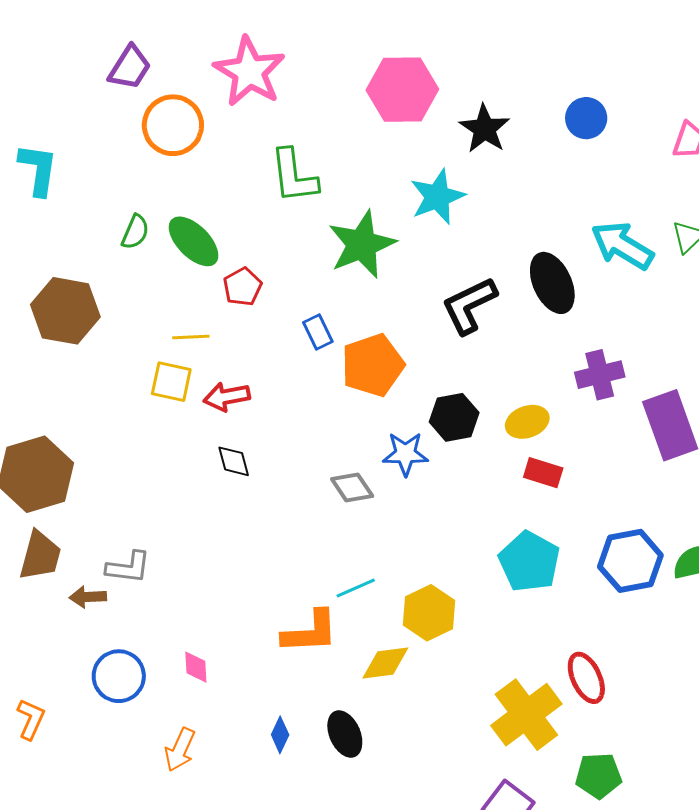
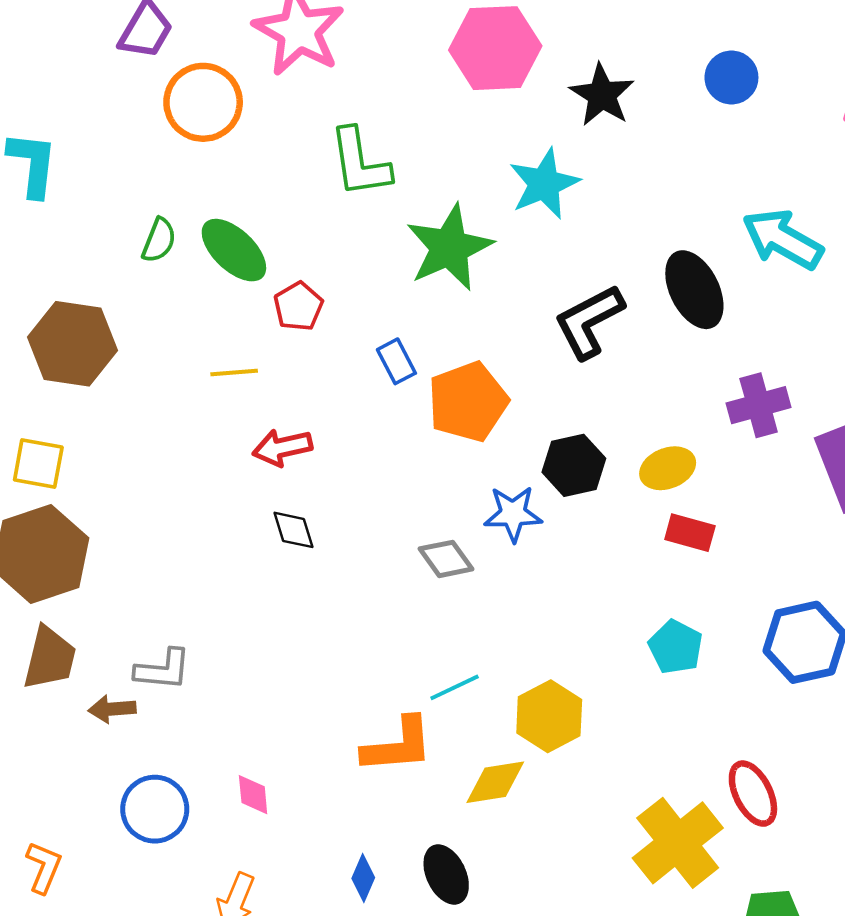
yellow square: (171, 382) -> (38, 464), moved
cyan pentagon: (529, 562) -> (676, 647), size x0.7

